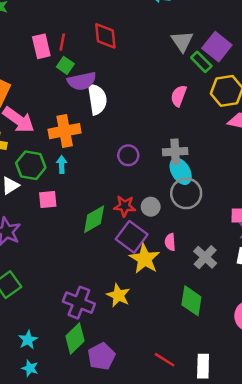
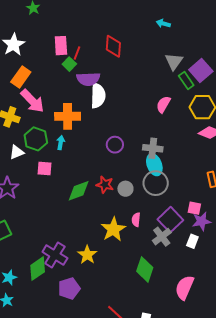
red line: (62, 42) -> (77, 53), moved
green square: (65, 65) -> (69, 64), moved
purple square: (132, 237) -> (170, 220), moved
green diamond: (75, 339) -> (38, 269), moved
purple pentagon: (101, 356) -> (69, 288), moved

